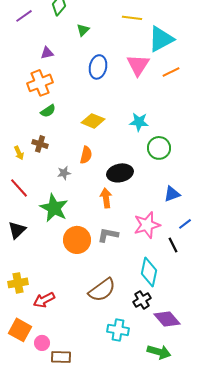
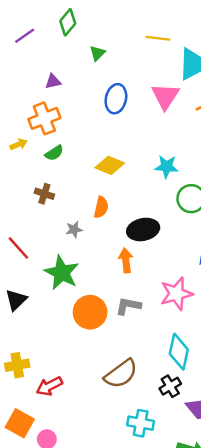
yellow arrow: (19, 153) -> (18, 144), moved, turned -88

